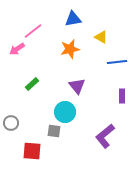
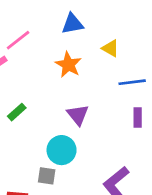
orange star: (70, 49) -> (68, 65), turned -30
purple rectangle: (122, 96) -> (138, 118), moved

